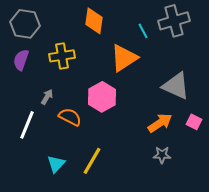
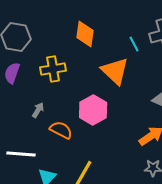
orange triangle: (124, 58) -> (115, 71), turned -44
white line: (27, 125) -> (21, 154), moved, turned 72

